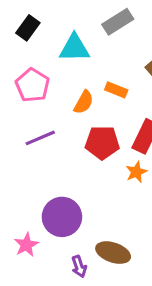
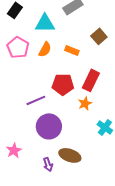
orange semicircle: (84, 102) -> (45, 49), moved
purple line: (40, 138) -> (36, 100), moved
purple circle: (62, 217) -> (49, 126), moved

